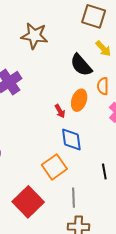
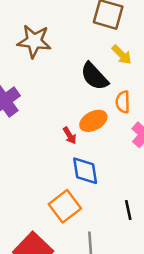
orange ellipse: (79, 100) -> (93, 121), turned 45

